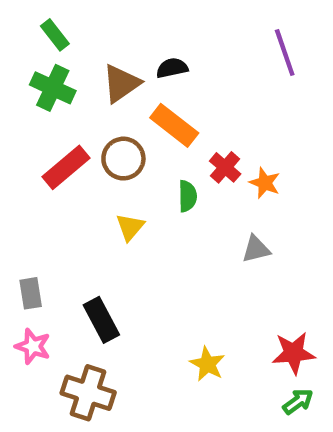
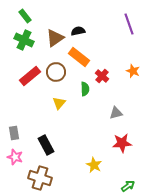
orange star: (265, 183) -> (133, 71), moved
red star: (294, 353) -> (122, 143), moved
green arrow: (298, 402) -> (128, 186), moved

